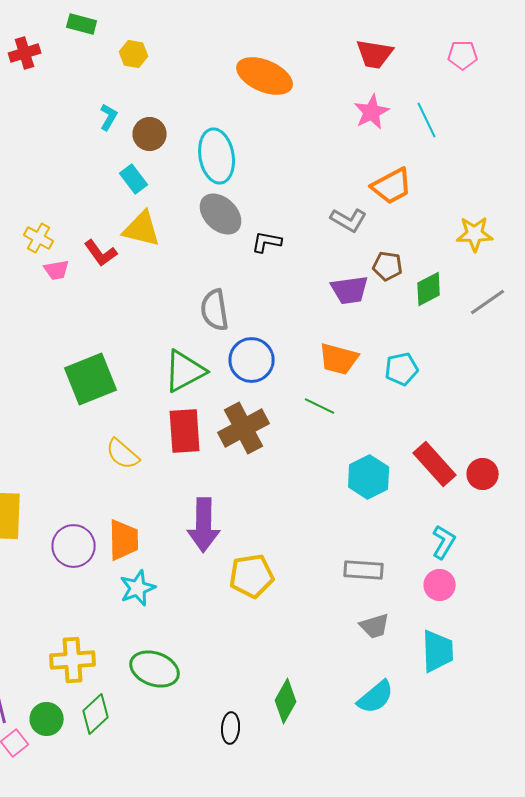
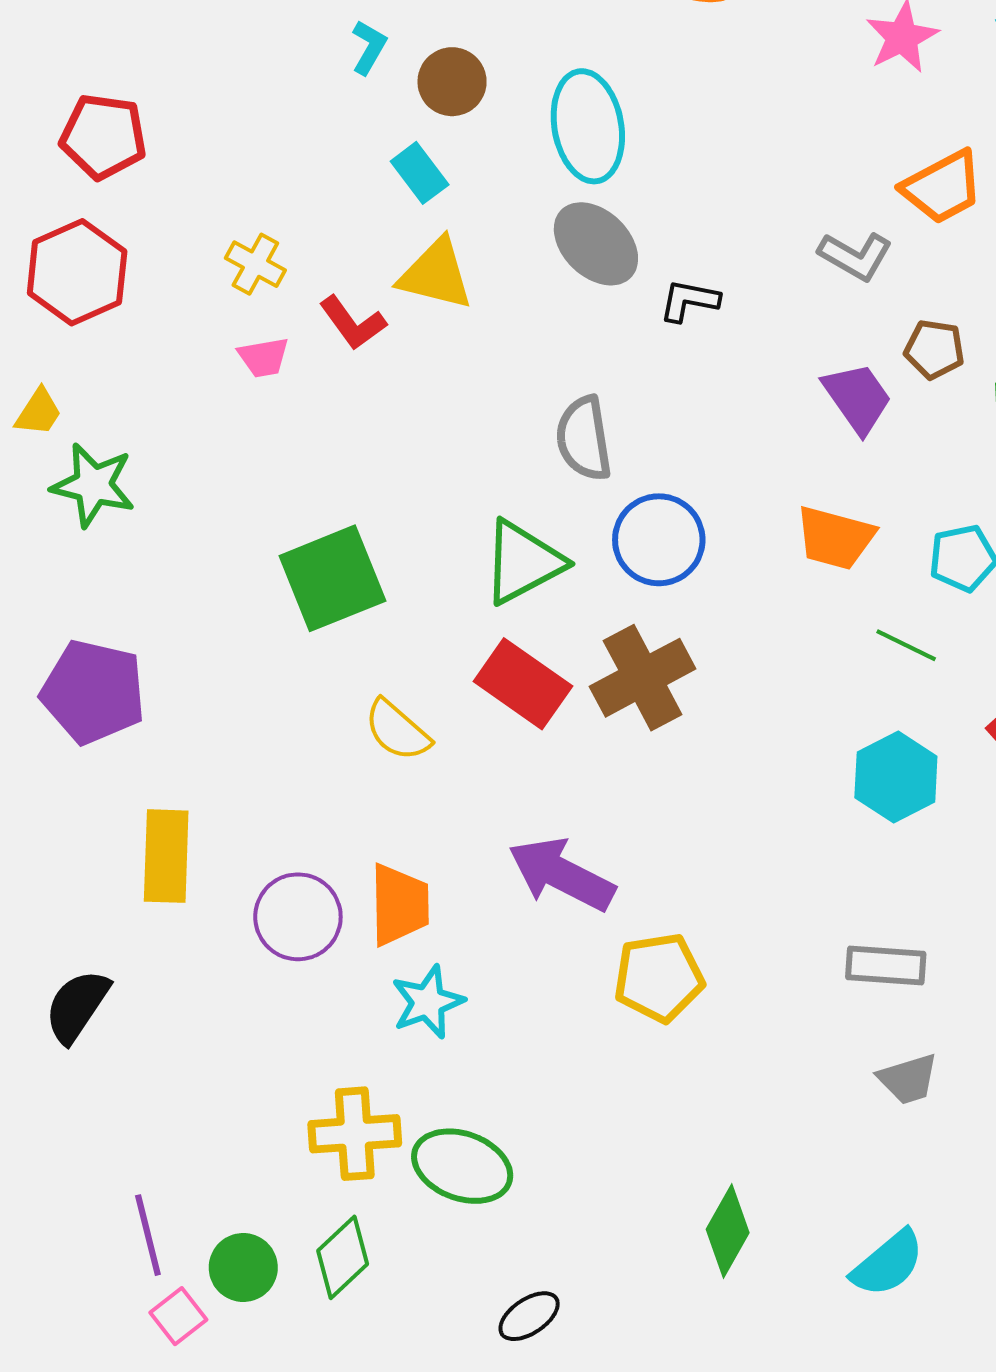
yellow cross: (39, 238) -> (255, 264), moved
purple trapezoid: (350, 290) -> (857, 398), turned -117
green line: (320, 406) -> (906, 645), moved
red rectangle: (185, 431) -> (523, 684), turned -51
purple arrow: (204, 525) -> (561, 874), turned 116
yellow cross: (73, 660) -> (355, 1134), moved
cyan semicircle: (376, 697) -> (888, 1263), moved
black ellipse: (231, 728) -> (529, 1316), moved, turned 52

